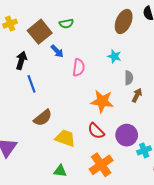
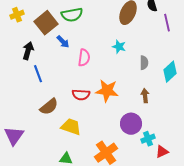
green semicircle: (66, 24) -> (72, 15), size x1.5
gray semicircle: (129, 78) -> (144, 63), moved
brown arrow: (137, 95) -> (145, 96), moved, turned -32
red semicircle: (96, 131) -> (81, 95), moved, turned -42

